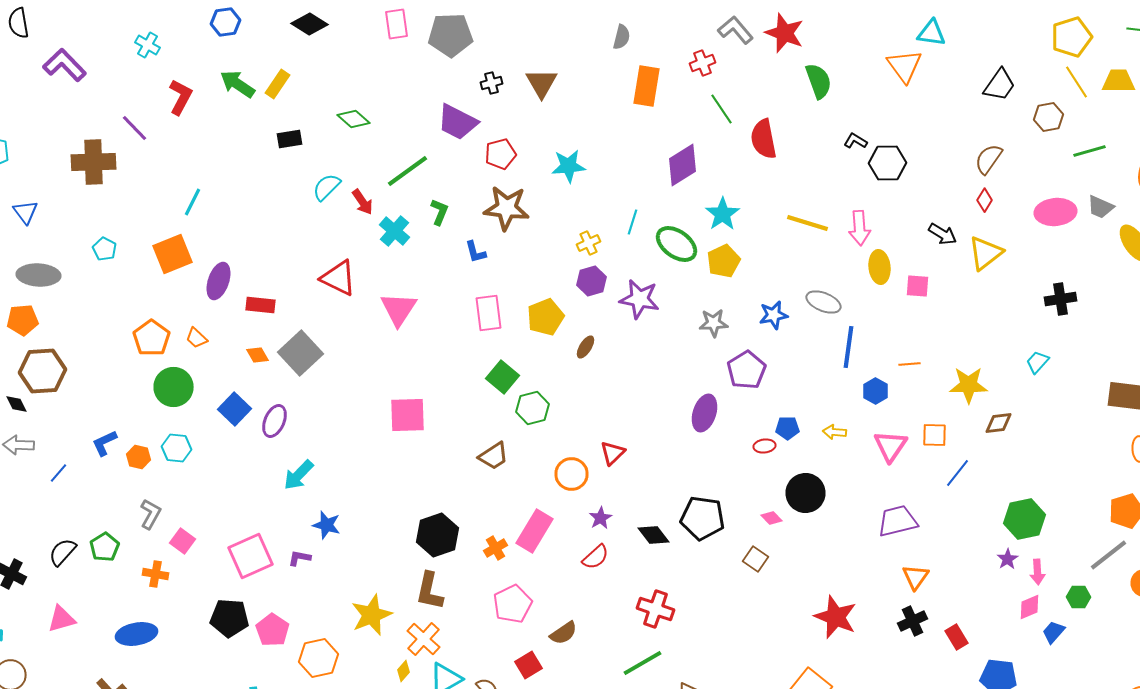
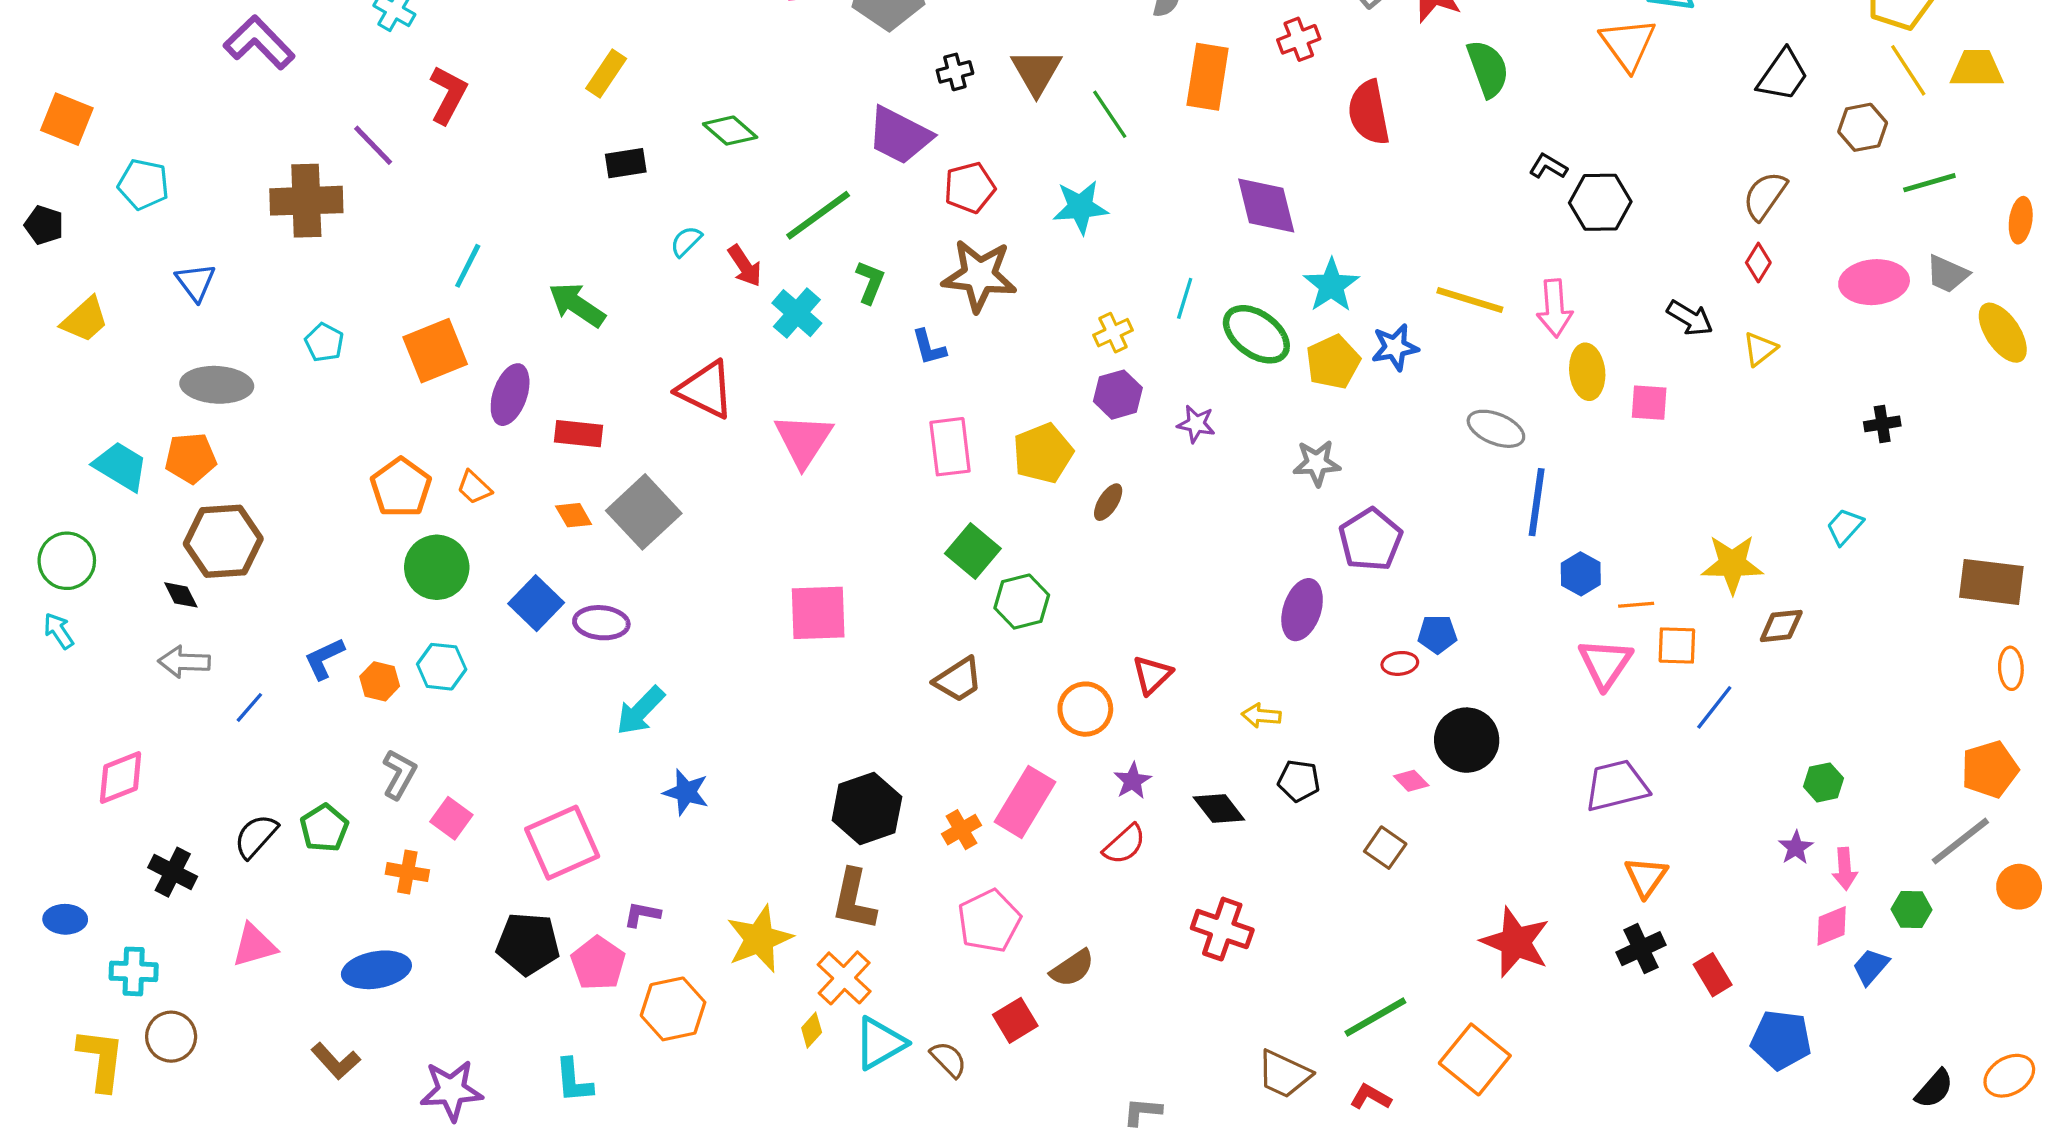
green arrow: (238, 84) -> (577, 305), moved
green line: (722, 109) -> (1110, 114), moved
red semicircle: (764, 139) -> (1369, 113), moved
purple diamond: (682, 165) -> (1266, 206), turned -72
cyan semicircle: (326, 187) -> (686, 241), size x0.7
yellow triangle: (986, 253) -> (1760, 349), size x0.6
purple star: (640, 299) -> (1196, 424), size x0.6
black cross: (1060, 299) -> (1882, 424), size x0.7
blue star: (774, 315) -> (1395, 347), moved
orange line: (910, 364) -> (1636, 605), moved
purple ellipse: (274, 421) -> (601, 623), turned 72
yellow arrow: (834, 432) -> (1261, 716), moved
black pentagon: (702, 518) -> (1299, 781), size x0.6
green hexagon: (1024, 519) -> (1824, 782), size x0.6
purple L-shape: (300, 558) -> (642, 914), moved
green line: (642, 663) -> (1375, 1017), moved

